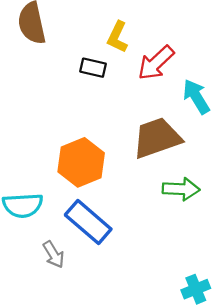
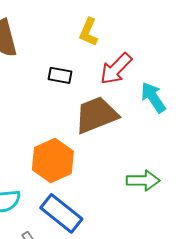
yellow L-shape: (118, 37) -> (89, 32), moved
brown trapezoid: (157, 138) -> (96, 115), moved

